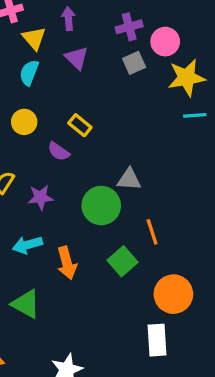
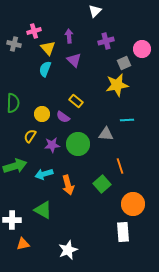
pink circle: (165, 42) -> (142, 49), moved
gray square: (134, 63) -> (124, 63), moved
yellow star: (187, 78) -> (117, 85), moved
cyan line: (195, 115) -> (127, 120), moved
yellow circle: (24, 122) -> (42, 114), moved
green circle: (101, 206) -> (78, 144), moved

